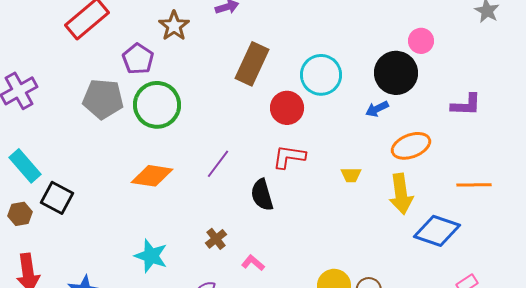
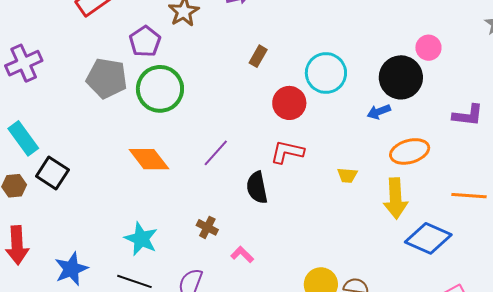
brown rectangle: (252, 64) -> (258, 56), size x0.5
orange diamond: (152, 176) -> (149, 159), turned 39
brown cross: (216, 239) -> (207, 227), turned -30

